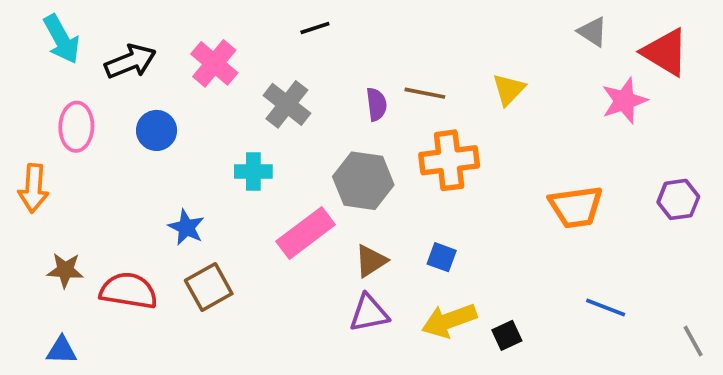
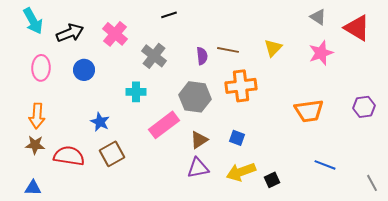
pink star: (624, 101) -> (321, 53), moved
orange arrow: (34, 188) -> (37, 116), moved

